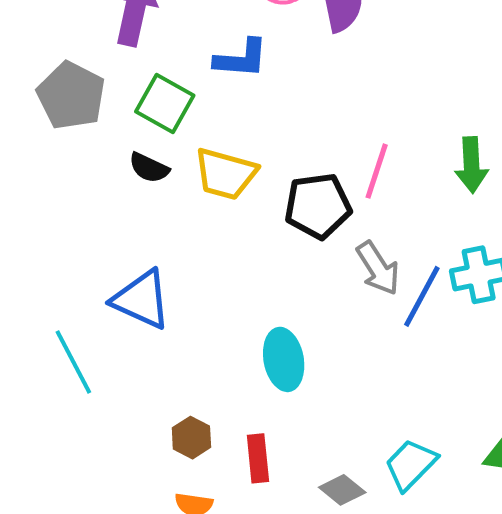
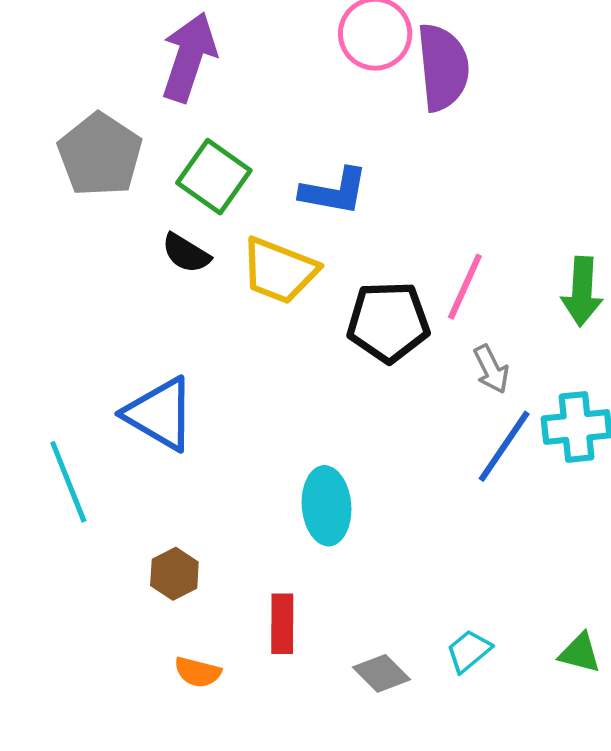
blue L-shape: (241, 59) -> (334, 191), moved
gray arrow: (378, 268) -> (491, 369), moved, size x0.7
brown hexagon: (191, 438) -> (174, 574), moved
cyan trapezoid: (411, 464) -> (469, 651), size x0.7

